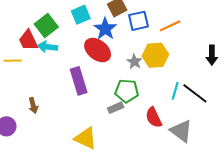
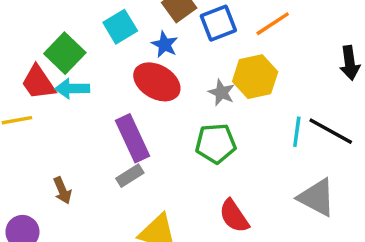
blue star: (105, 29) -> (165, 44), size x0.7
gray rectangle: (116, 108) -> (130, 176), moved
red semicircle: (154, 117) -> (234, 216), moved

